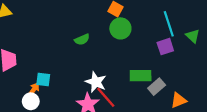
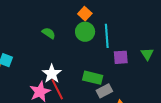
cyan line: (169, 24) -> (107, 36), moved
green semicircle: (82, 39) -> (49, 33), turned -136

